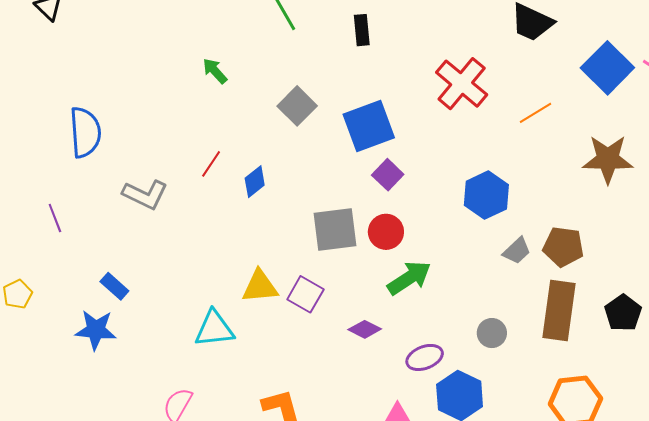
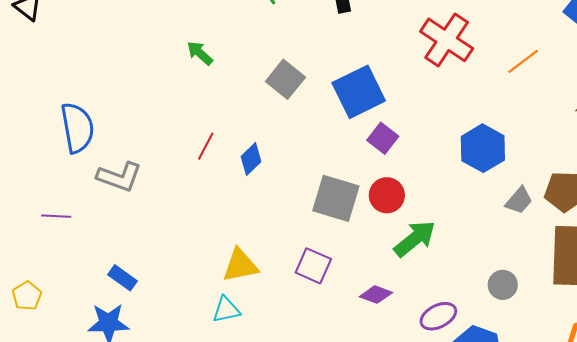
gray L-shape: (145, 195) -> (119, 177), moved
purple line: (55, 218) -> (56, 216), turned -60
gray square: (335, 230) -> (336, 198), turned 30
yellow triangle: (260, 286) -> (240, 265), moved
cyan triangle: (214, 329) -> (226, 310), size x0.7

